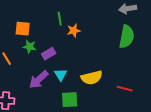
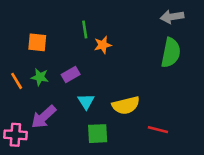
green star: (30, 47) -> (40, 77), moved
purple arrow: (39, 80) -> (44, 117), moved
red line: (125, 89) -> (158, 130), moved

